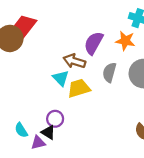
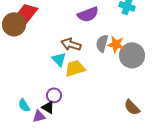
orange star: (125, 41) -> (116, 44), moved
purple semicircle: (94, 43) -> (88, 14), moved, turned -140
gray semicircle: (109, 72) -> (102, 43), moved

